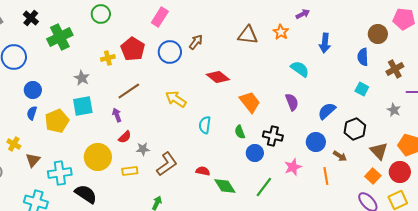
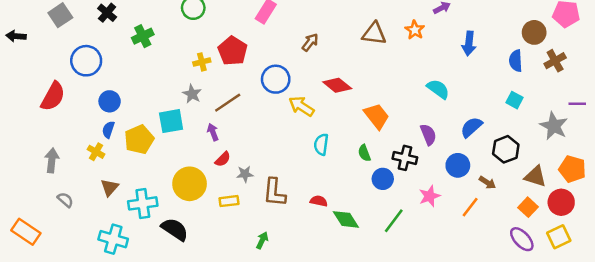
green cross: (60, 37) -> (143, 36), size x0.7
blue circle: (170, 52) -> (276, 79), moved
cyan semicircle: (300, 69) -> (438, 89), moved
brown cross: (395, 69) -> (555, 61), moved
gray star: (82, 78) -> (192, 94), moved
yellow arrow: (176, 99) -> (302, 106), moved
purple semicircle: (292, 102) -> (428, 135), moved
gray star: (394, 110) -> (554, 126), size x1.6
yellow cross: (14, 144) -> (96, 152), moved
brown triangle: (379, 151) -> (535, 176), turned -30
brown L-shape: (167, 164) -> (274, 192), turned 130
orange line: (326, 176) -> (470, 207), turned 48

